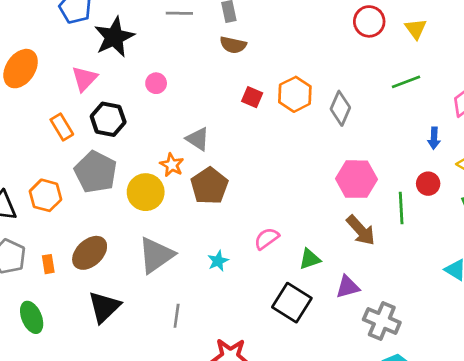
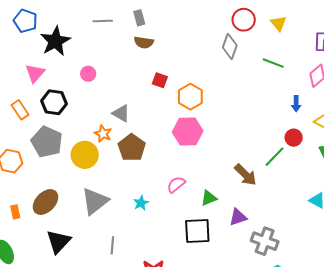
green line: (406, 82) -> (273, 63), turned 45
orange hexagon: (295, 94) -> (190, 97), moved
gray diamond: (340, 108) -> (230, 46), moved
pink hexagon: (357, 179) -> (188, 131), moved
green line: (401, 208) -> (275, 157), turned 50
black square: (292, 303) -> (197, 231), turned -32

